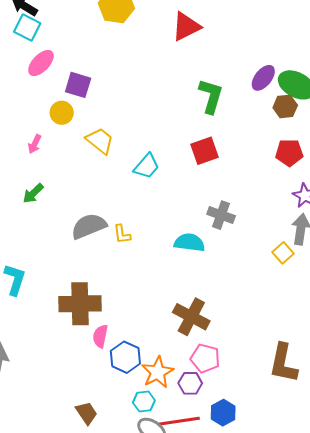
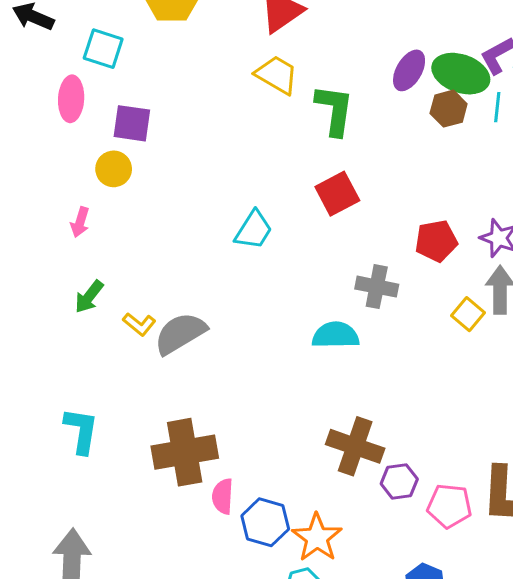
cyan square: (27, 28) -> (103, 49), moved
pink ellipse: (41, 63) -> (71, 99), turned -32
yellow trapezoid: (100, 141) -> (277, 75), moved
red pentagon: (289, 153) -> (436, 241), moved
yellow L-shape: (122, 234) -> (139, 324), moved, turned -35
yellow square: (283, 253) -> (468, 314), moved
pink pentagon: (205, 358) -> (449, 506), moved
purple hexagon: (190, 383) -> (399, 481), moved

